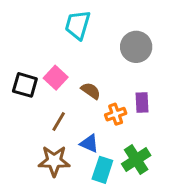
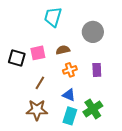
pink square: (56, 78) -> (38, 53), turned 35
brown semicircle: (91, 91) -> (63, 50), moved, turned -48
orange cross: (116, 114) -> (70, 70), moved
blue triangle: (89, 143) -> (69, 95), moved

